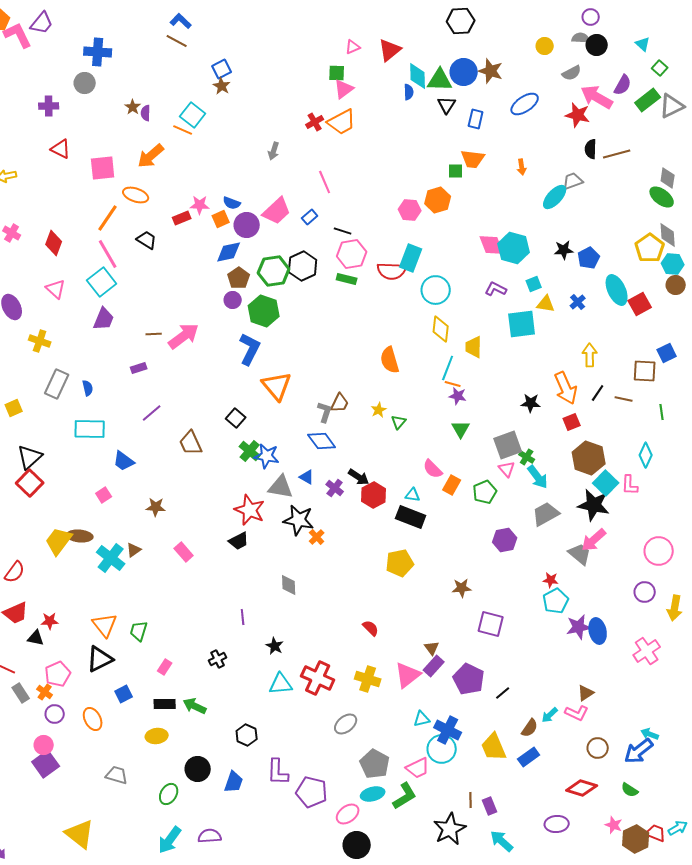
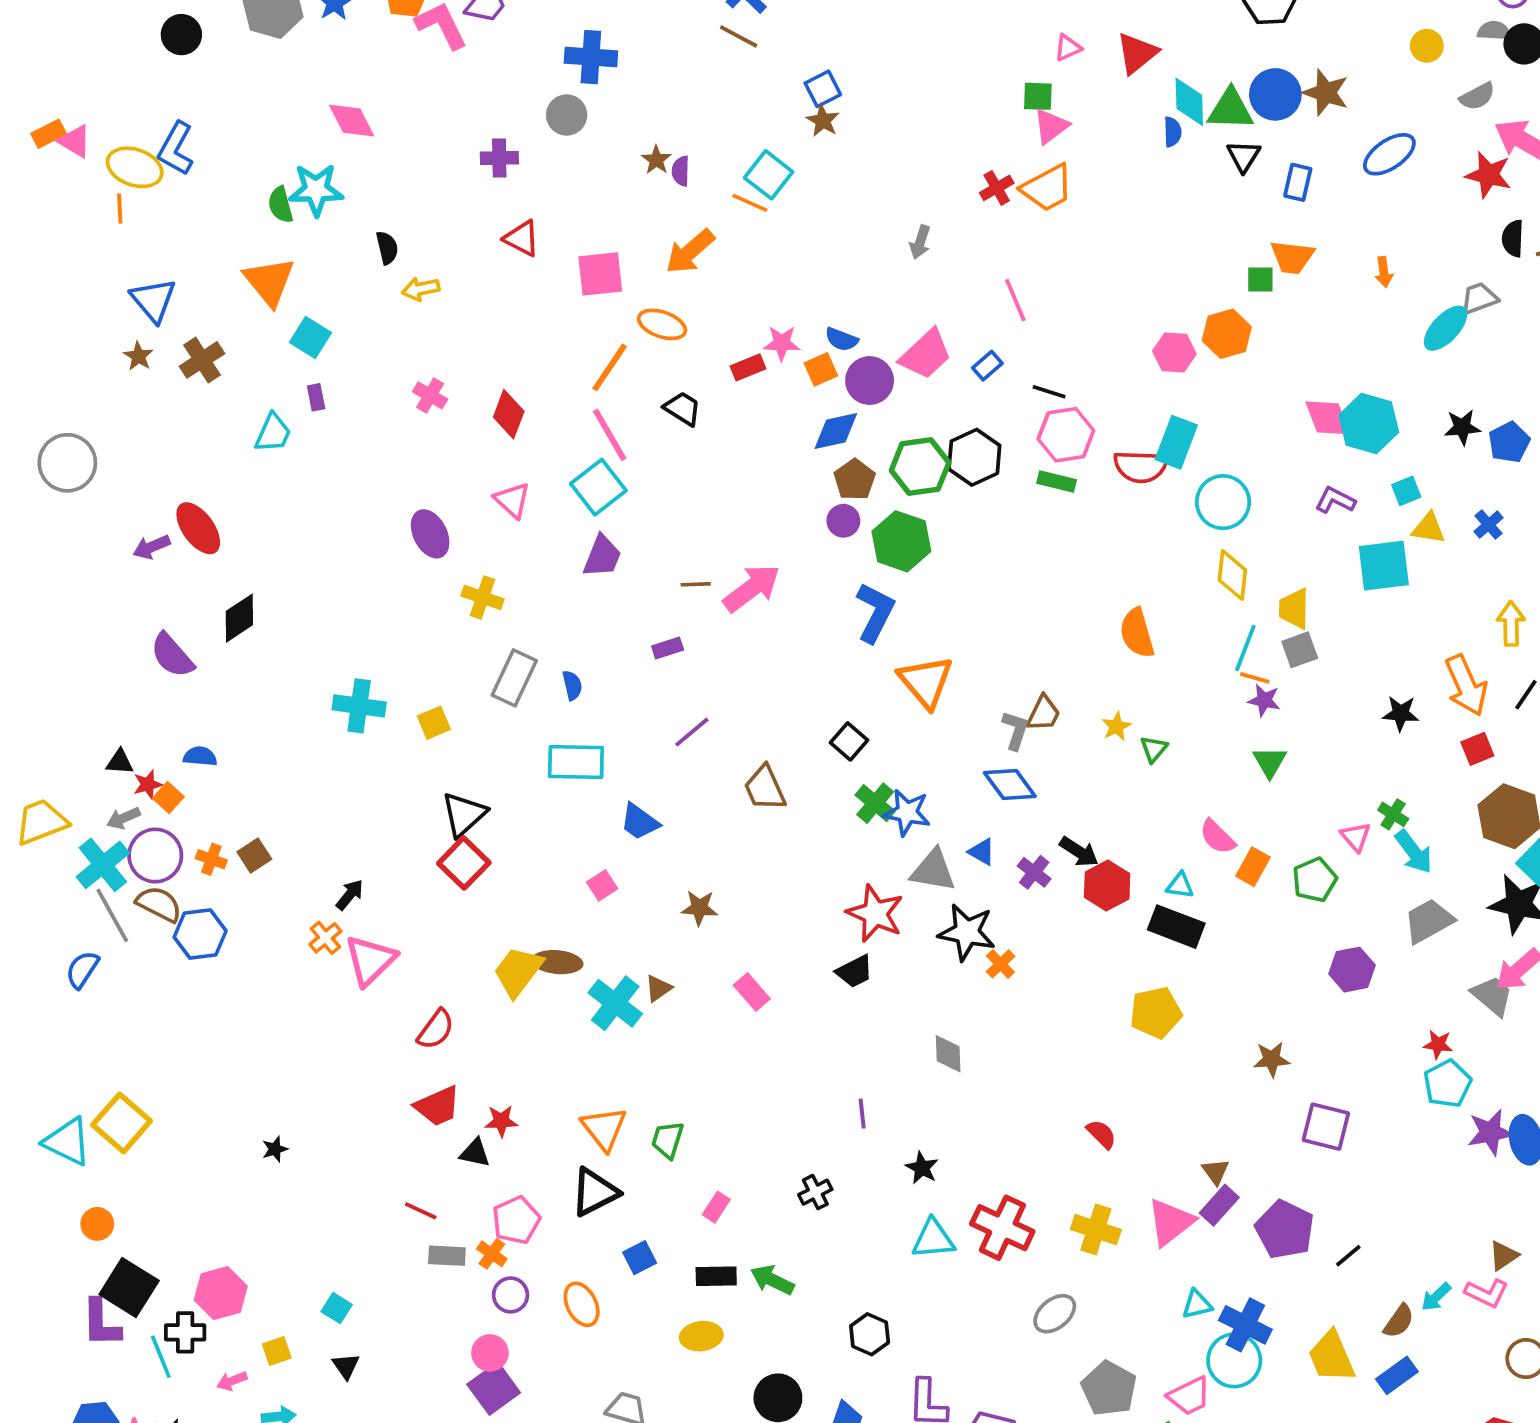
gray square: (508, 445) -> (1300, 650), moved, size x0.7
gray rectangle: (21, 693) -> (447, 1256), turned -54

